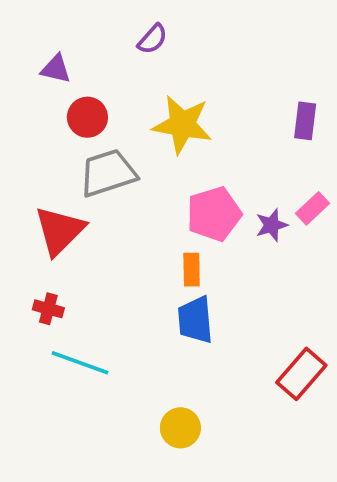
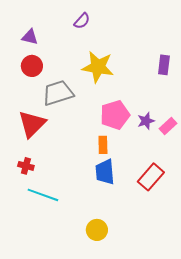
red circle: (87, 117) -> (32, 66), moved
pink rectangle: (313, 208) -> (168, 126), moved
red rectangle: (301, 374) -> (151, 177), moved

